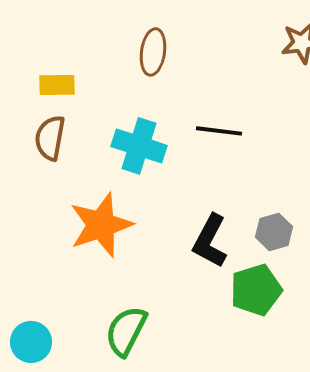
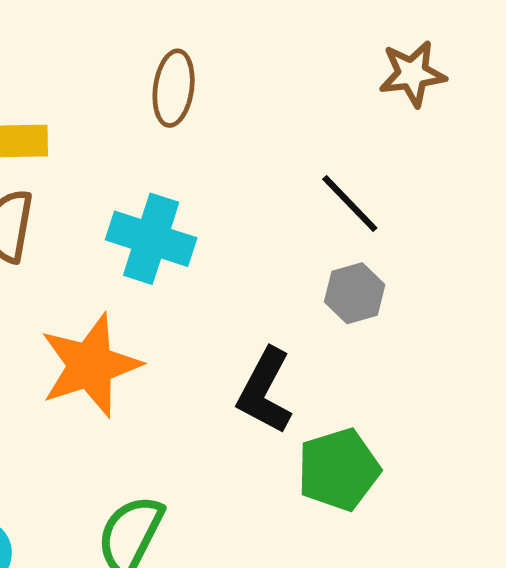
black line: (219, 131) -> (350, 204), moved, turned 39
gray hexagon: (274, 232) -> (355, 293), moved

